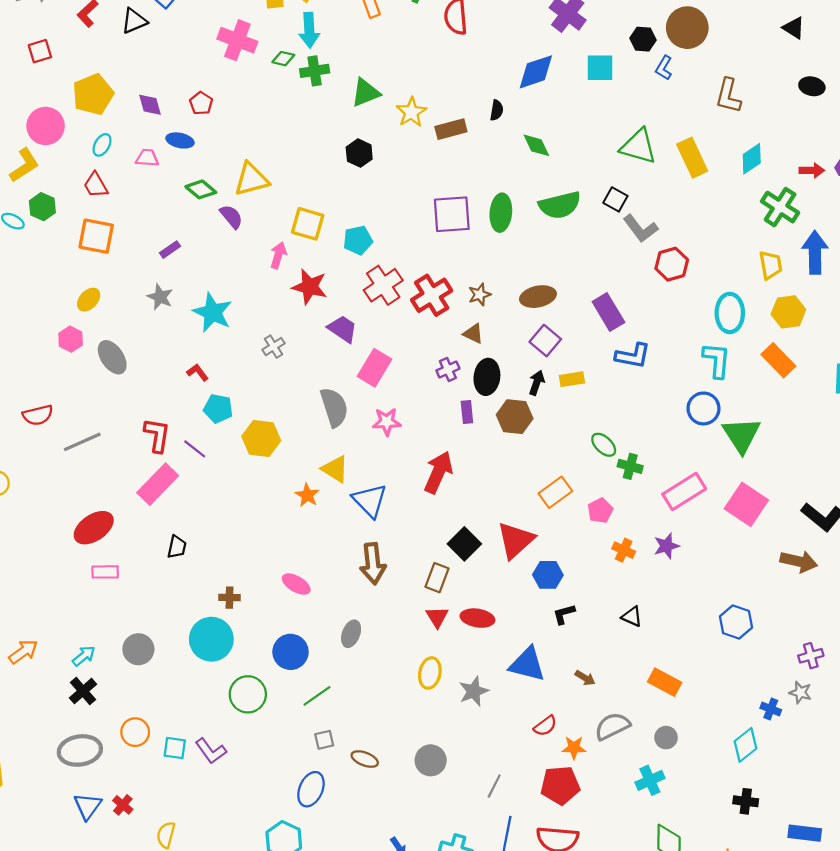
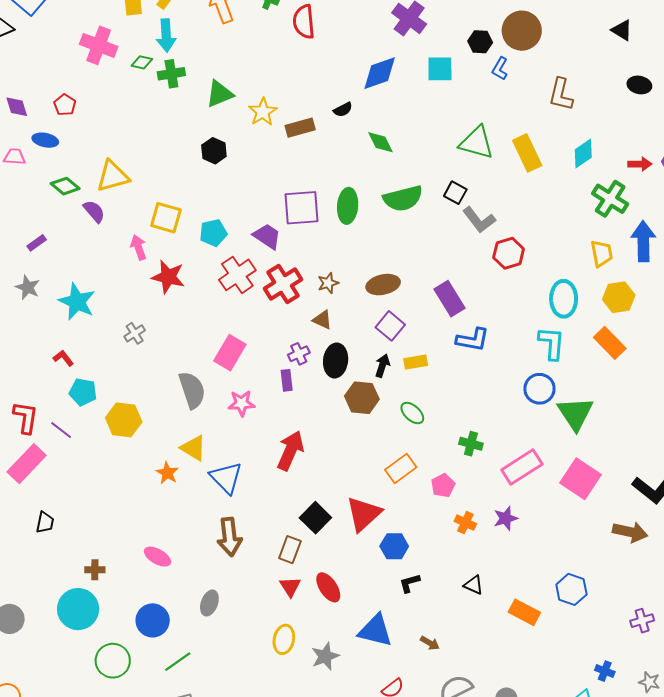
black semicircle: (497, 110) -> (343, 110), turned 54
pink arrow: (278, 255) -> (138, 247), turned -35
purple trapezoid: (343, 329) -> (267, 236), moved
purple rectangle: (467, 412) -> (287, 380), moved
green ellipse: (604, 445) -> (412, 413), moved
red ellipse: (477, 618) -> (328, 587), turned 48
orange rectangle: (665, 682) -> (524, 612), moved
gray star: (800, 692) -> (649, 682), moved

